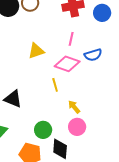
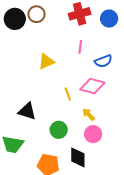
pink diamond: (67, 64) -> (92, 86), moved
green circle: (43, 130) -> (59, 130), moved

